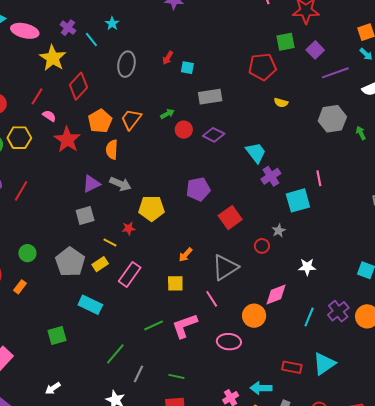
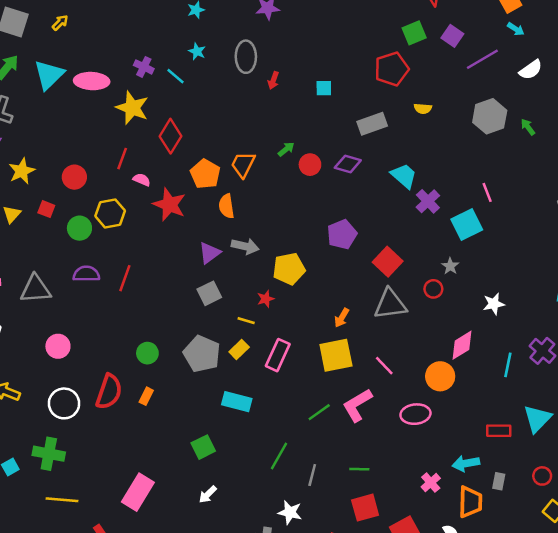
gray ellipse: (126, 64) -> (246, 57), moved
cyan square: (187, 68) -> (324, 88), moved
gray rectangle: (210, 97) -> (372, 124), moved
gray triangle: (225, 267) -> (390, 304), moved, turned 36
yellow square: (175, 283) -> (336, 355), size x1.6
white arrow: (53, 388) -> (208, 494), moved

